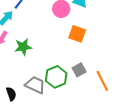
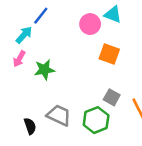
gray square: (79, 70) -> (112, 97), turned -32
green hexagon: (56, 77) -> (96, 120), moved

